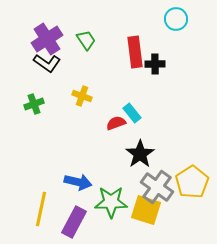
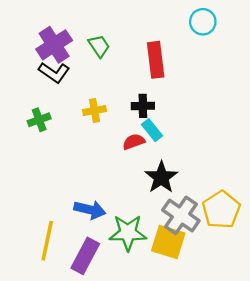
black cross: (155, 64) -> (143, 106), moved
yellow cross: (82, 96) -> (94, 111), turned -30

